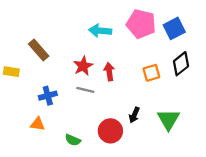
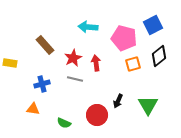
pink pentagon: (141, 24) -> (124, 38), moved
brown rectangle: (39, 50) -> (45, 45), moved

